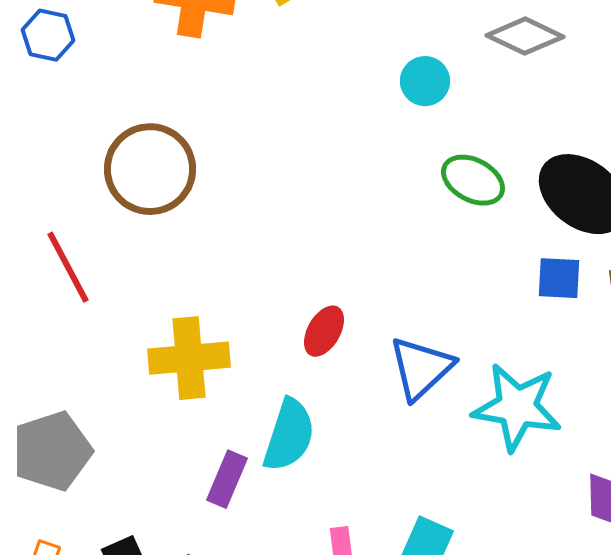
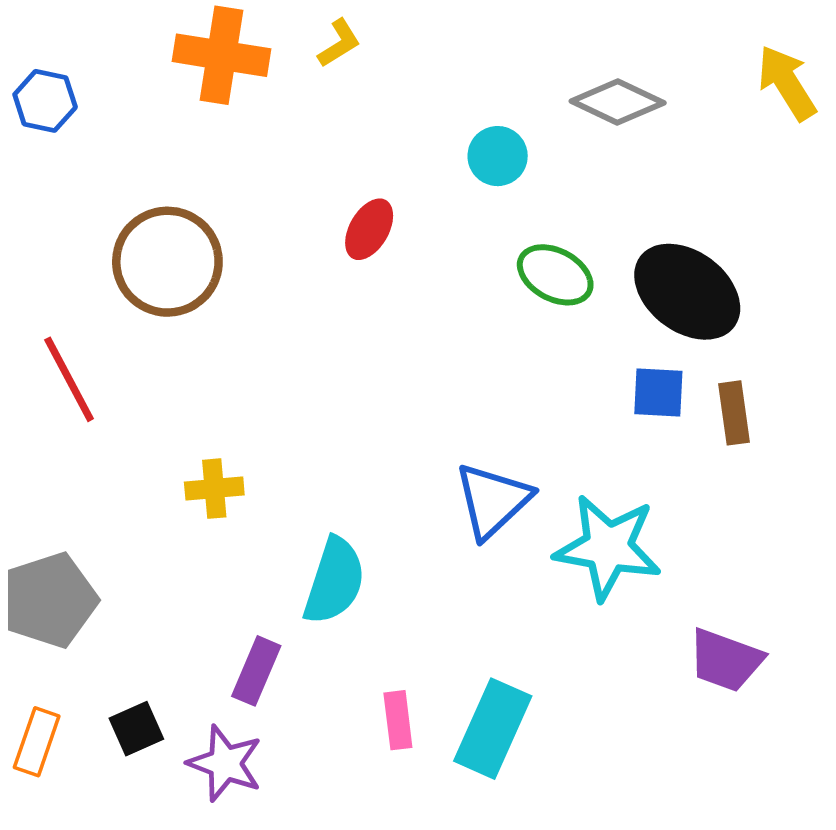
red ellipse: (324, 331) -> (369, 229), moved
yellow cross: (189, 358) -> (214, 489), size x0.6
purple rectangle: (227, 479) -> (256, 671), moved

